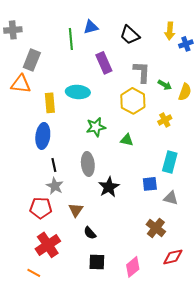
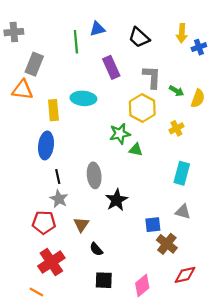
green star: (96, 127) -> (120, 134), moved
blue square: (150, 184) -> (153, 225), moved

